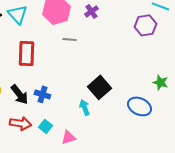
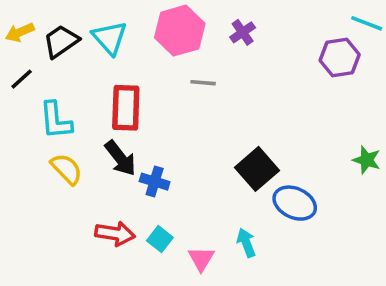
black arrow: (19, 94) -> (120, 158), moved
blue ellipse: (139, 106) -> (295, 203), moved
cyan arrow: (84, 107) -> (246, 243), moved
pink triangle: (68, 137) -> (201, 259), turned -42

